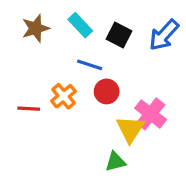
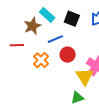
brown star: (36, 28) -> (32, 26), moved
blue line: (90, 65) -> (55, 39), turned -35
red line: (29, 109) -> (17, 45), moved

